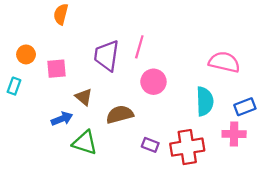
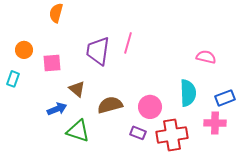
pink semicircle: (224, 62) -> (206, 57), size x0.7
pink circle: (153, 82) -> (150, 107), moved

